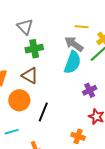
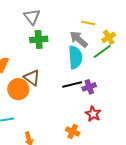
cyan semicircle: (73, 62) -> (75, 57), turned -30
brown triangle: (30, 76) -> (32, 78), moved
black line: (43, 112) -> (72, 84), moved, turned 48

